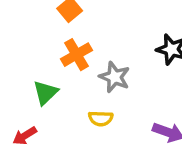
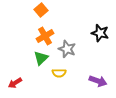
green triangle: (45, 93) -> (41, 58), moved

